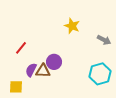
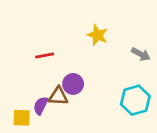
red line: (21, 48) -> (45, 56), moved, turned 40
purple semicircle: (31, 70) -> (41, 106), moved

